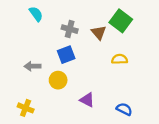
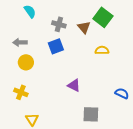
gray arrow: (33, 66) -> (20, 42), moved
yellow circle: (58, 80) -> (26, 62), moved
blue semicircle: (124, 109) -> (122, 93), moved

